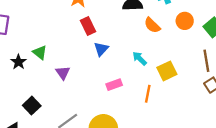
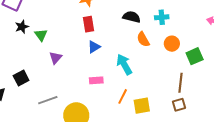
cyan arrow: (139, 58) -> (124, 64), size x1.5
black star: (19, 62) -> (22, 27), moved
yellow square: (167, 71) -> (142, 106), moved

